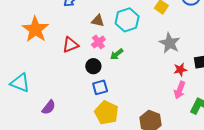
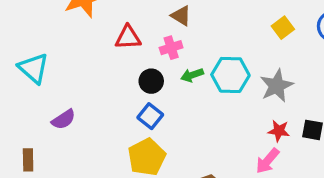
cyan hexagon: (127, 20) -> (230, 75), moved
blue square: (100, 87) -> (150, 116), turned 35

